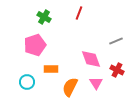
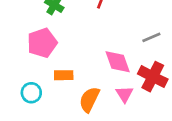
red cross: (117, 70) -> (153, 77), size x1.5

